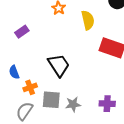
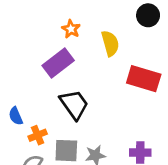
purple rectangle: (22, 32) -> (58, 63), moved, size x1.6

